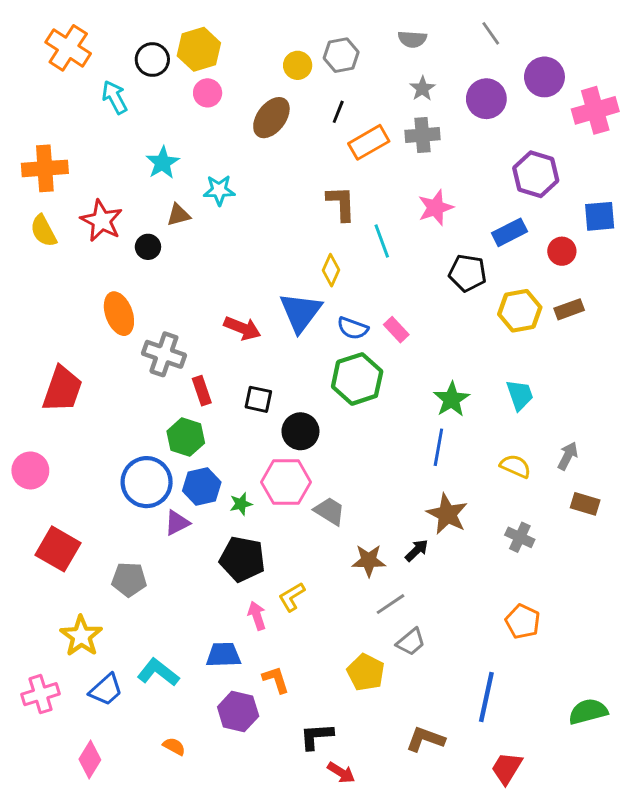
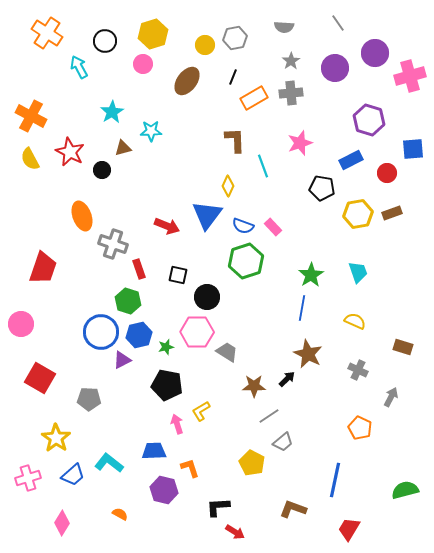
yellow hexagon: (199, 49) -> (153, 34), moved
orange cross: (45, 168) -> (31, 116), turned 32
gray arrow: (568, 456) -> (391, 397), moved

